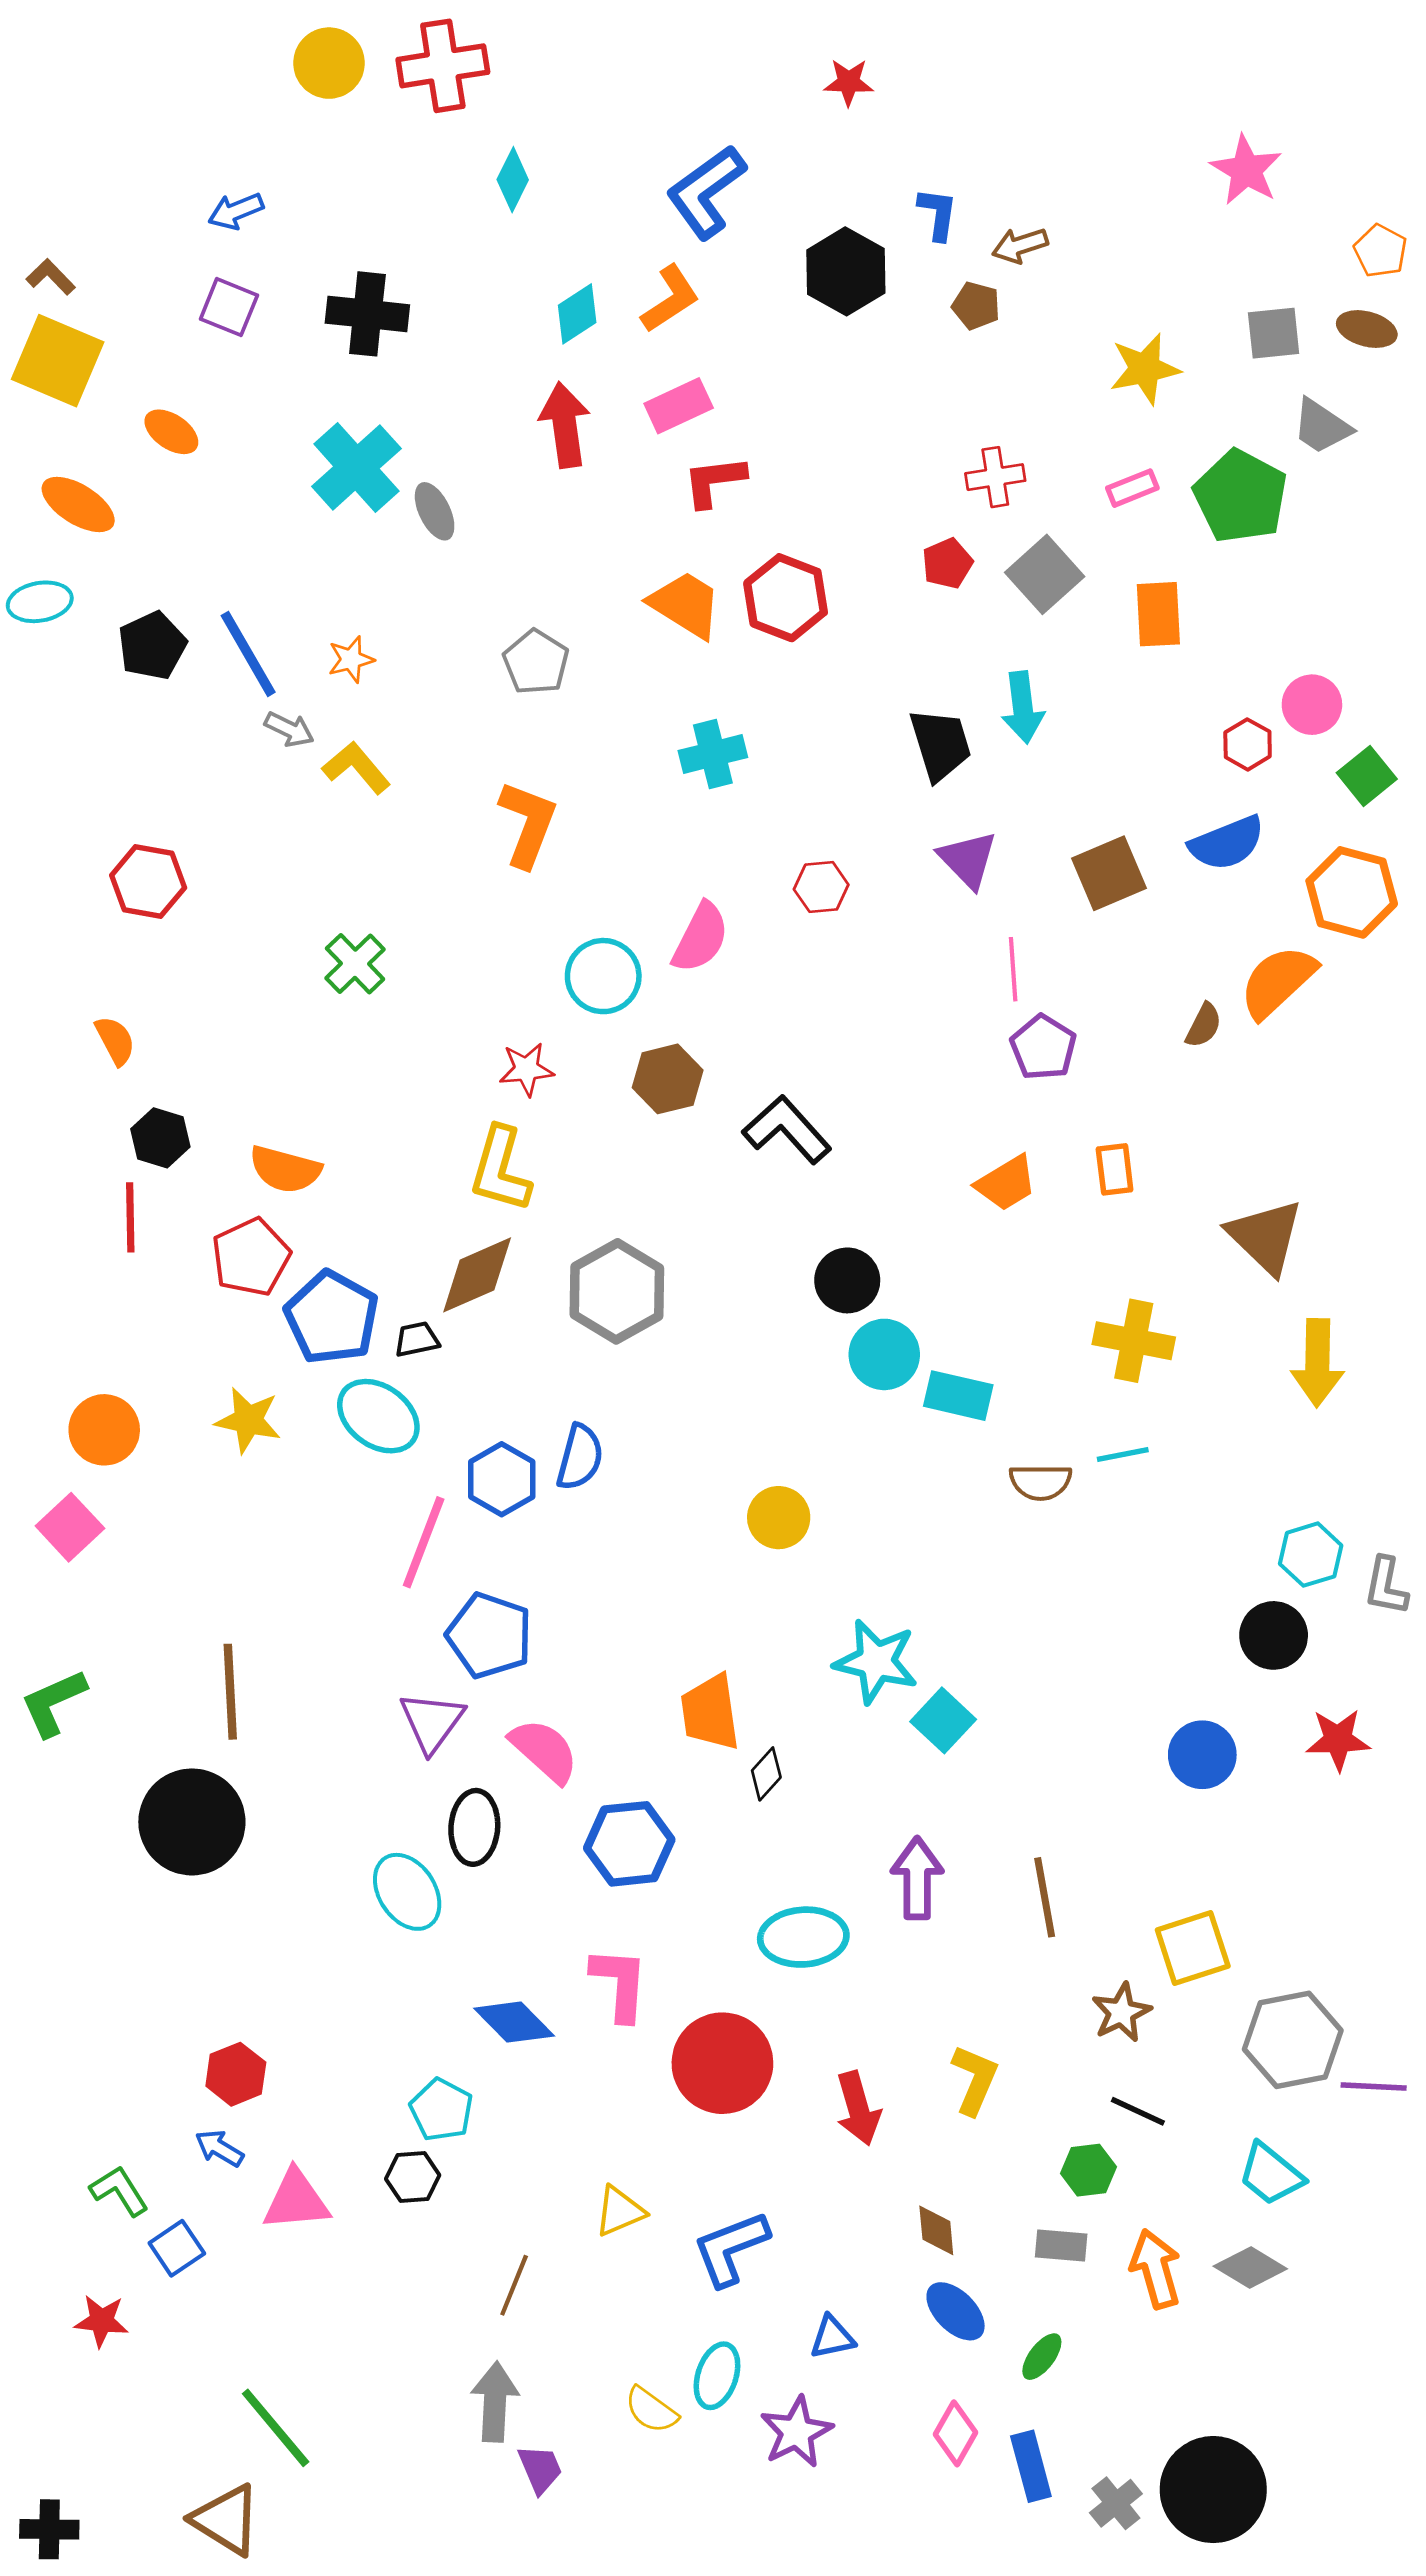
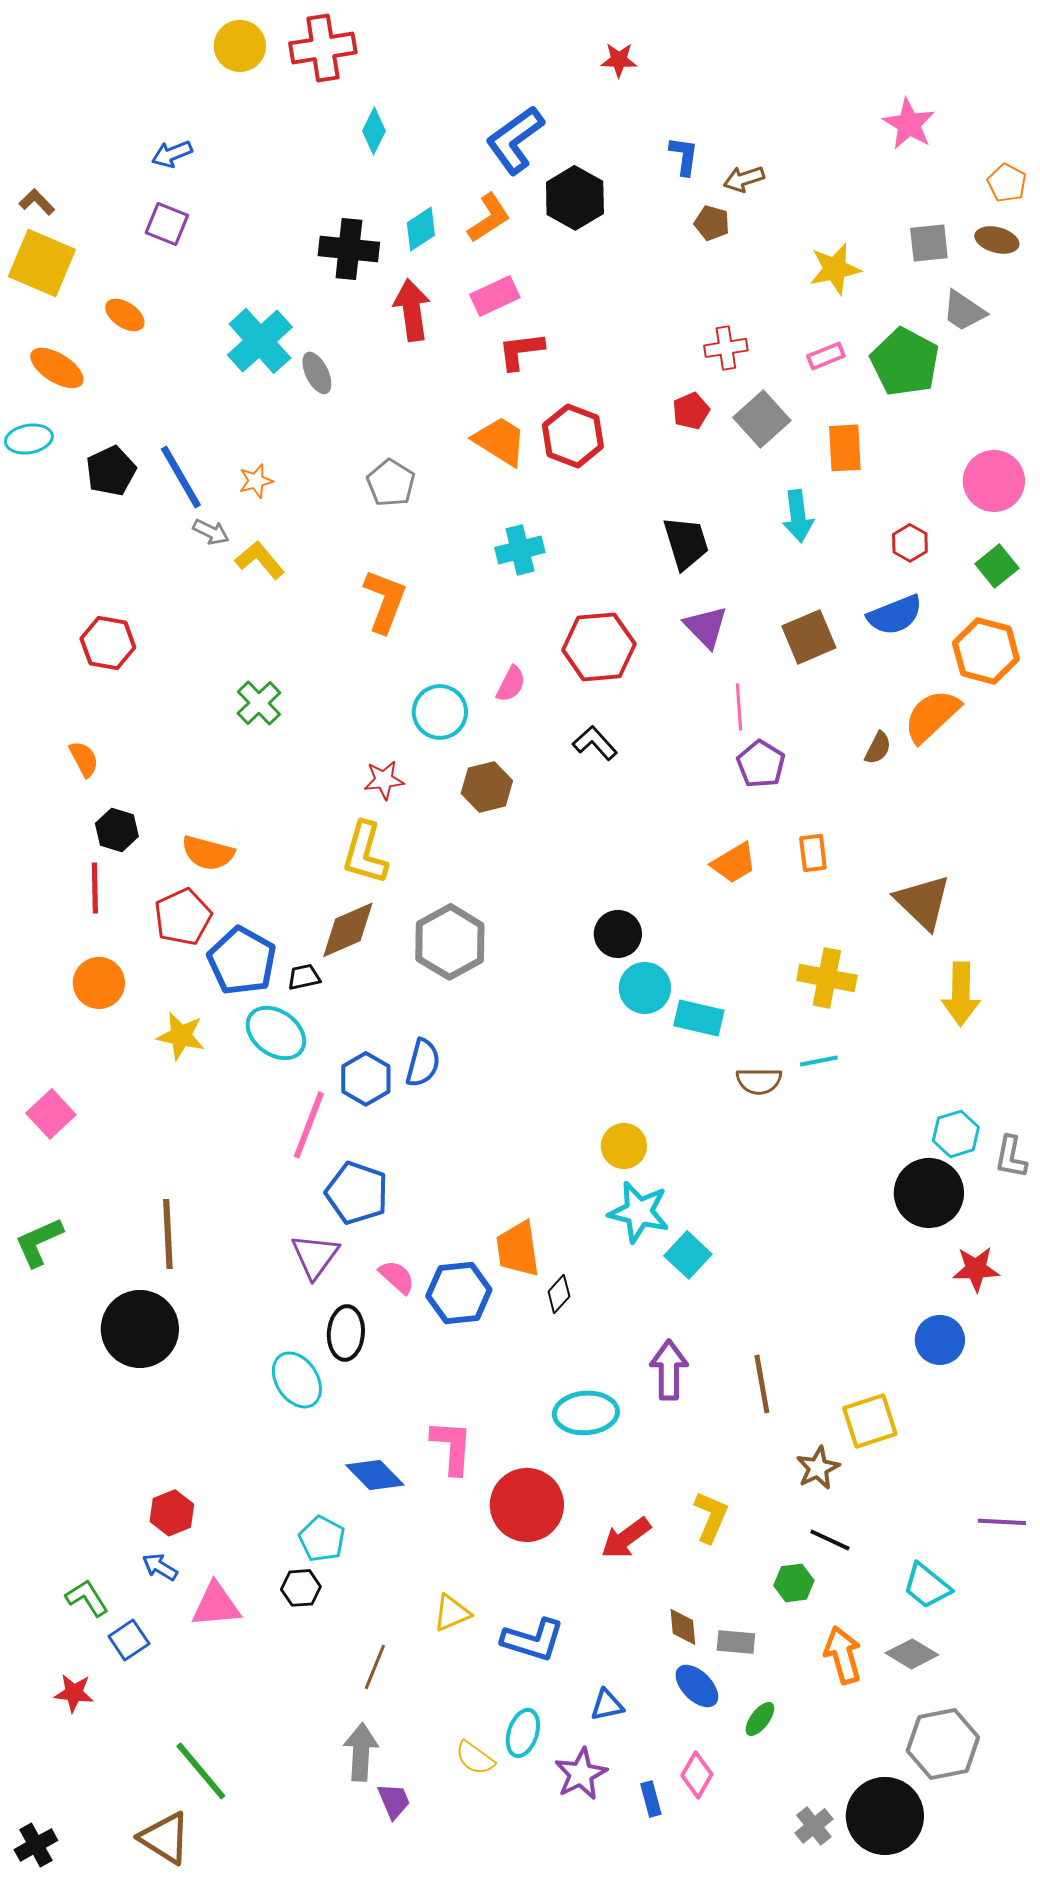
black hexagon: (846, 271) -> (575, 198), moved
black cross: (367, 314) -> (349, 249), moved
pink circle: (1312, 705) -> (994, 481), moved, size x1.4
cyan arrow: (1023, 707) -> (798, 516), moved
red hexagon: (821, 887) -> (599, 647), size x1.8
pink semicircle: (701, 938) -> (511, 684), size x0.7
black L-shape: (787, 1130) -> (595, 743), moved, size x0.7
orange circle: (104, 1430) -> (99, 983), moved
yellow circle: (779, 1518) -> (624, 1146), moved
black circle: (1274, 1635) -> (929, 1193), size x1.4
pink semicircle: (544, 1751) -> (397, 1277), size x0.7
blue circle: (1202, 1755) -> (940, 1340), moved
blue hexagon: (629, 1844) -> (459, 1293), moved
gray hexagon: (1293, 2040) -> (943, 1744), moved
red arrow: (858, 2108) -> (626, 1538), turned 70
gray rectangle: (1061, 2246) -> (736, 1642), moved
blue L-shape: (731, 2248) -> (533, 1640), turned -142
blue rectangle: (1031, 2466) -> (651, 1799), moved, size x0.7
black cross: (49, 2529) -> (36, 1845), turned -30

